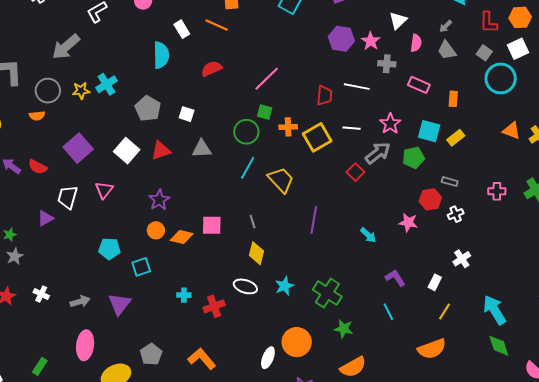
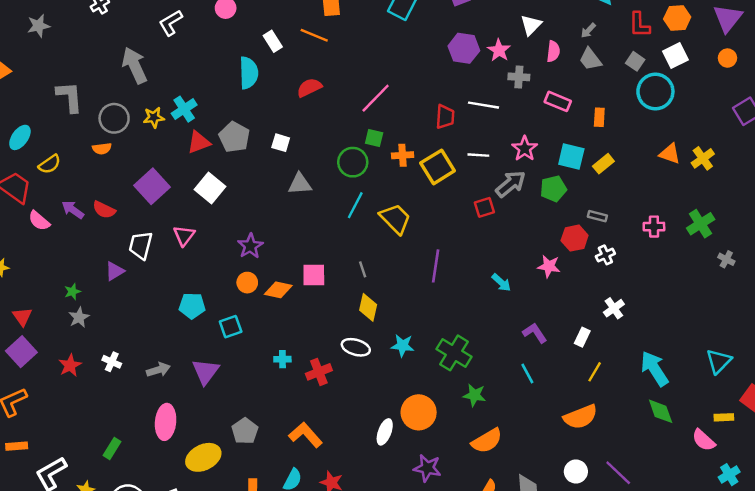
gray arrow: (66, 47) -> (135, 65), turned 108
red triangle: (161, 151) -> (199, 142), moved
red square: (355, 172) -> (484, 207), turned 30
cyan star: (285, 286) -> (403, 346), turned 30

